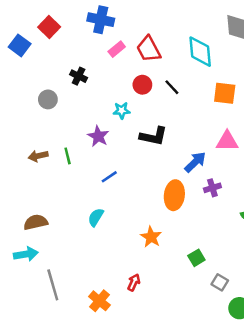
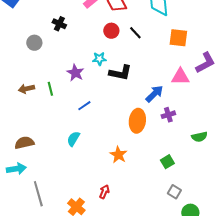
cyan star: (122, 110) -> (99, 59), moved
green square: (196, 258) -> (167, 162), moved

